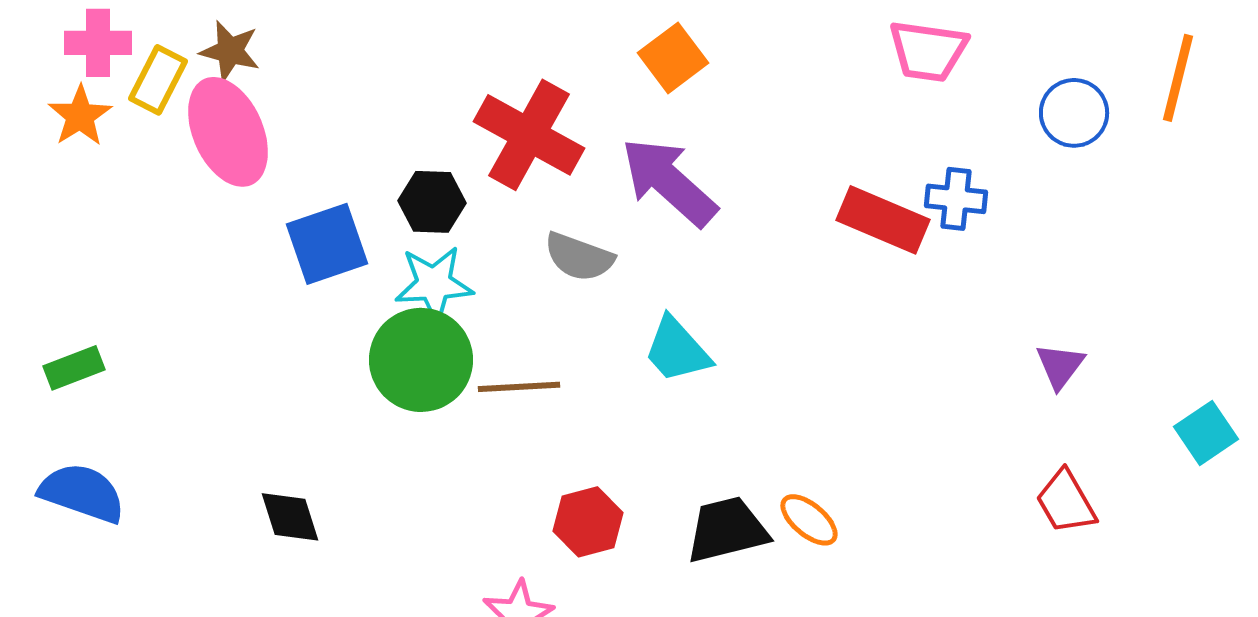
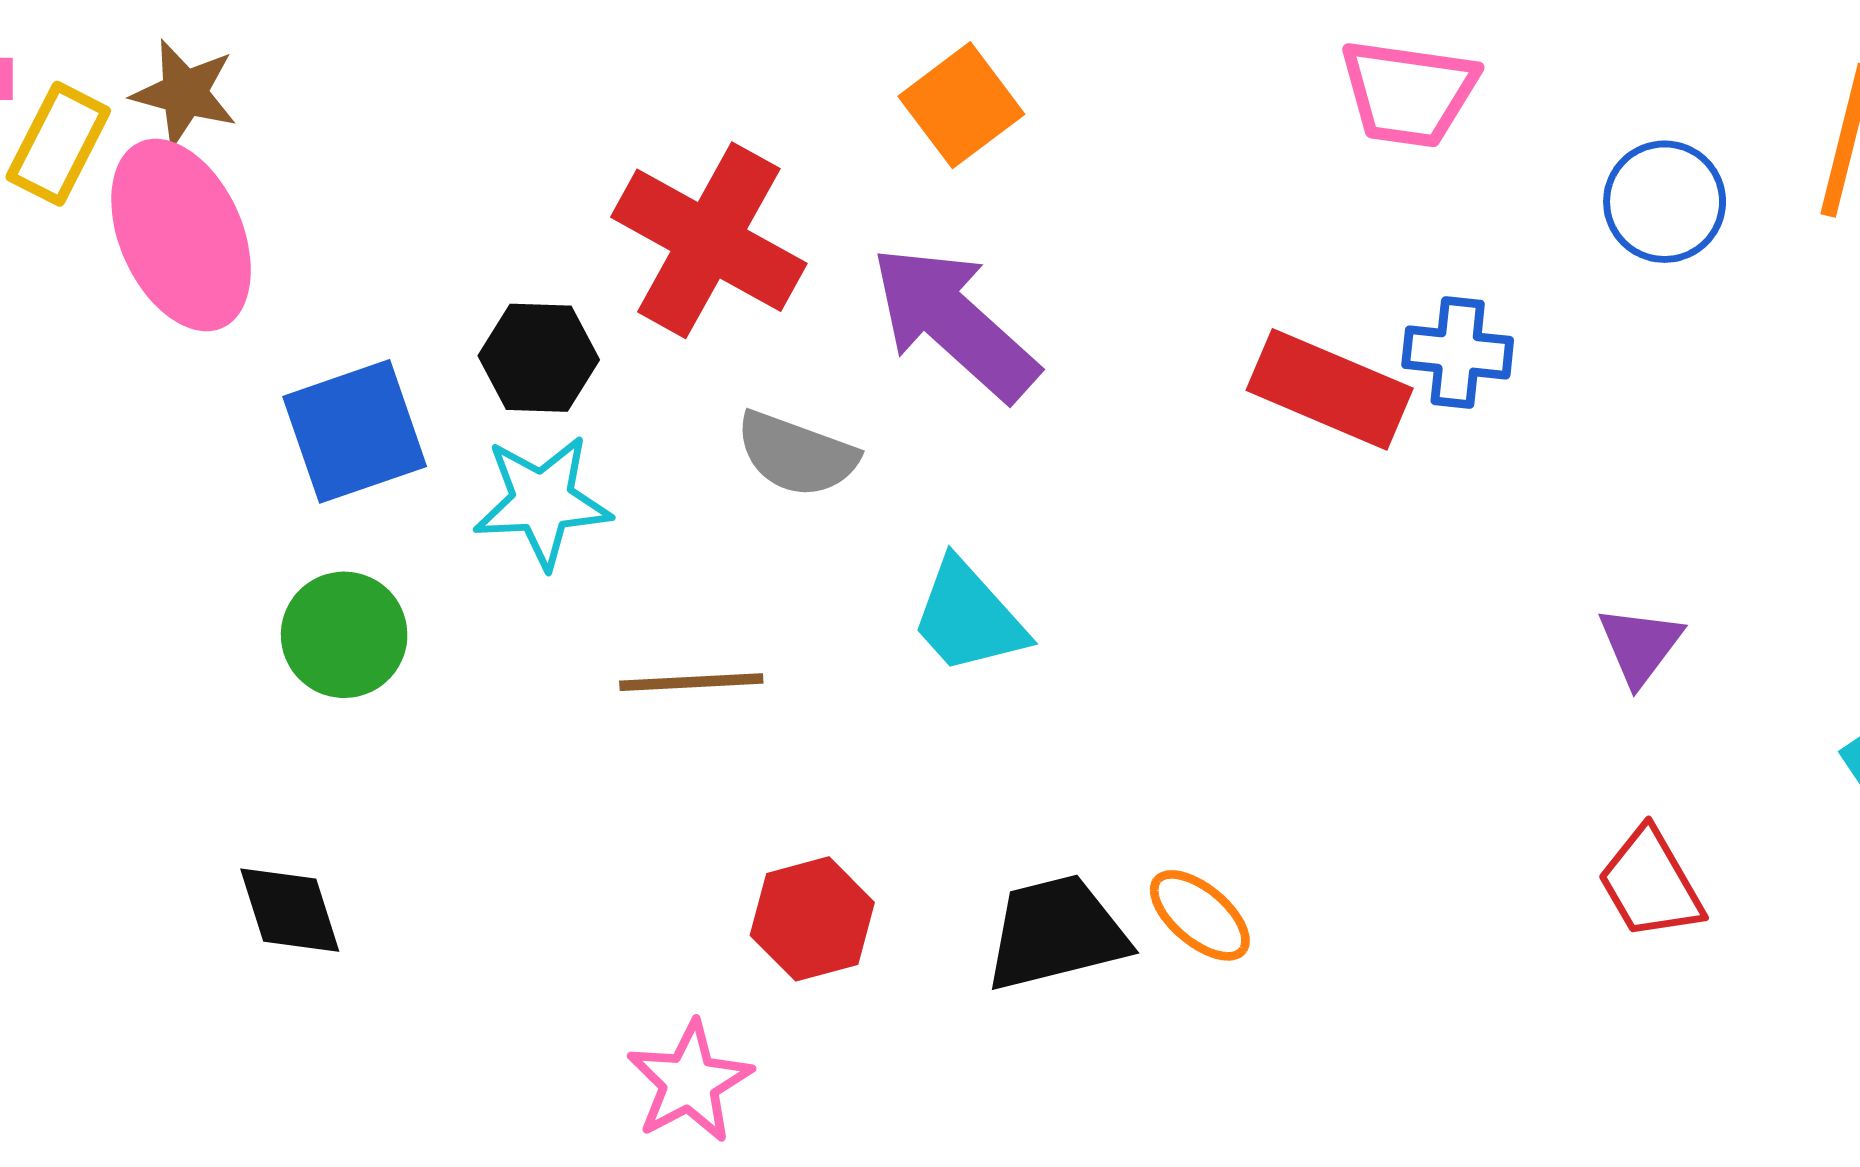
green circle: (421, 360) -> (344, 635), moved, size x0.7

